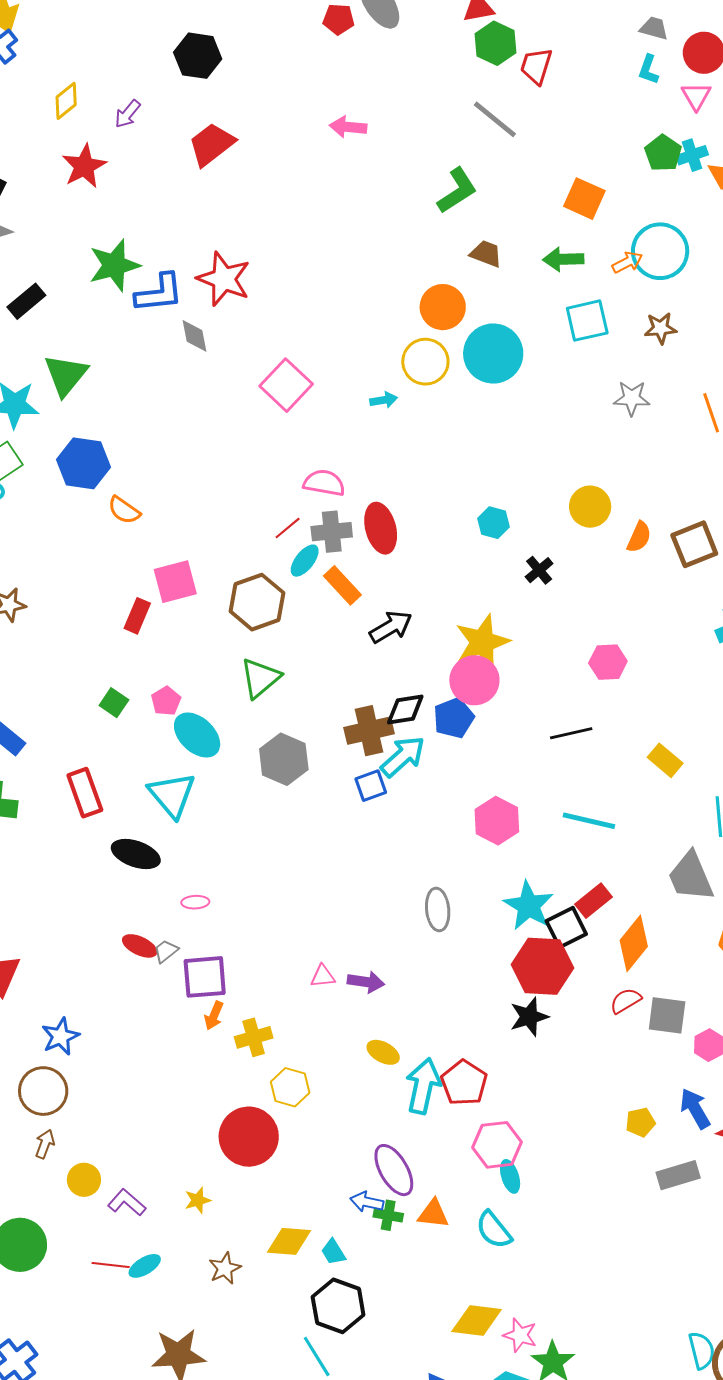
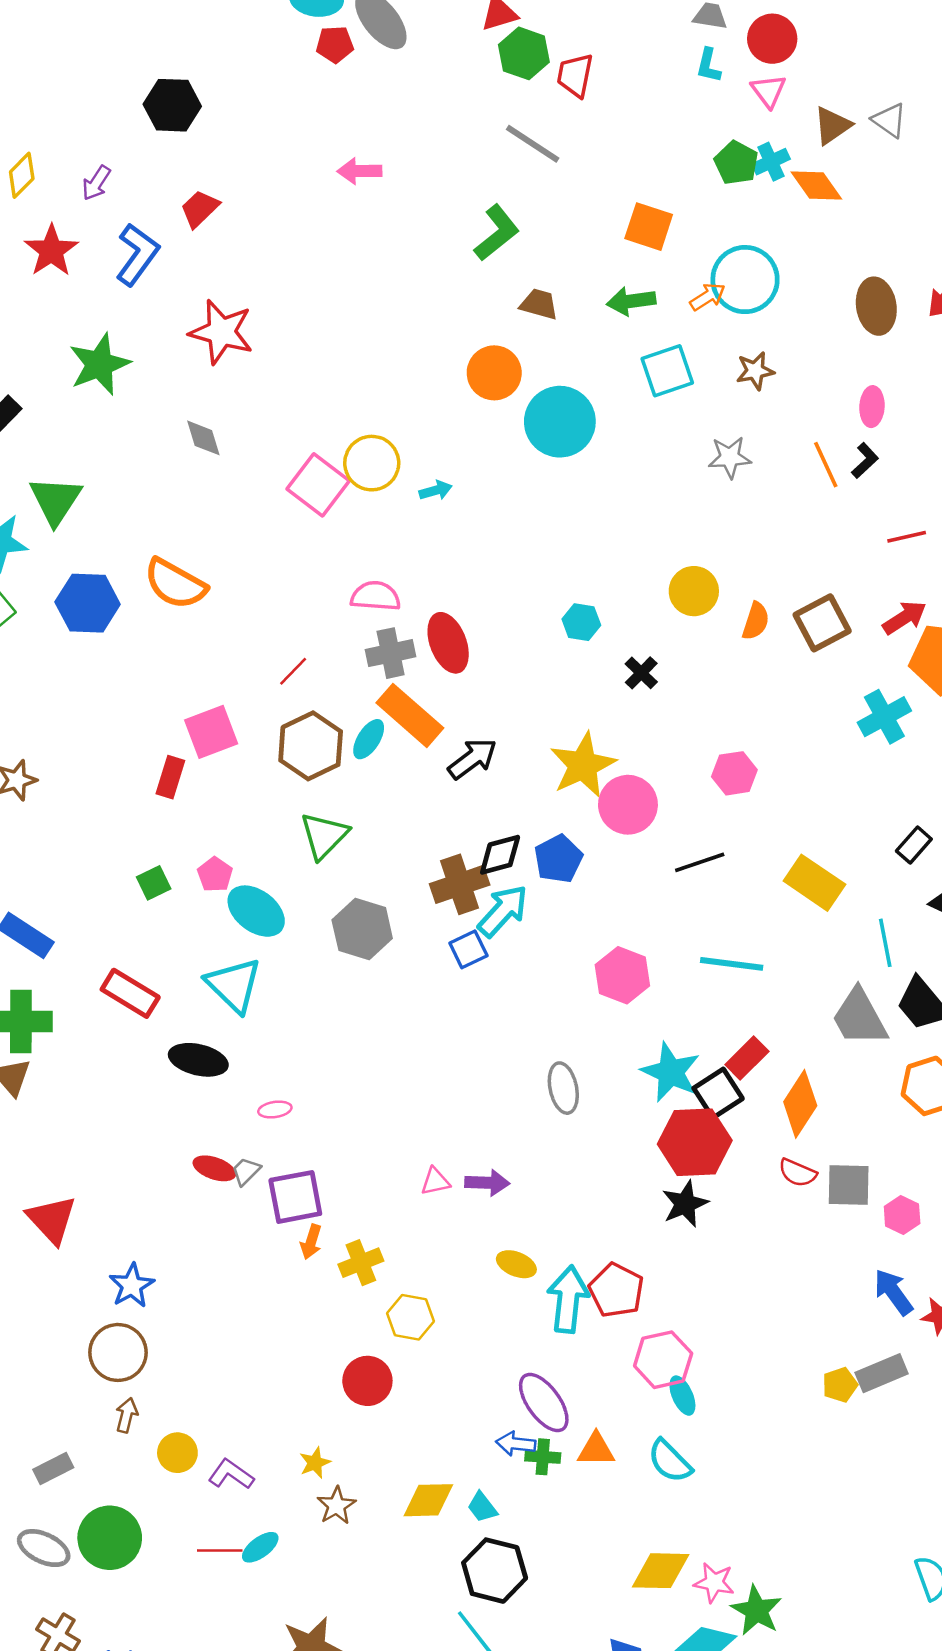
red trapezoid: (212, 144) -> (200, 209), size x0.7
red star: (224, 279) -> (221, 332), moved
blue L-shape: (159, 293) -> (137, 254), moved, turned -42
yellow circle: (425, 362) -> (372, 463), moved
orange semicircle: (124, 510) -> (175, 584), moved, size x1.6
red line: (288, 528) -> (293, 671), moved
cyan ellipse: (305, 561) -> (369, 739), moved
orange rectangle: (342, 585) -> (410, 715), size x1.4
pink circle: (474, 680) -> (628, 805), moved
green square: (114, 703) -> (154, 883), turned 36
yellow rectangle: (665, 760) -> (814, 883), size x1.4
red rectangle: (85, 793) -> (130, 993), turned -33
red semicircle: (626, 1001) -> (798, 1173), turned -120
yellow pentagon: (640, 1122) -> (840, 1385), moved
red circle: (249, 1137) -> (367, 1381), size x0.7
brown star: (225, 1268) -> (336, 1506), moved

